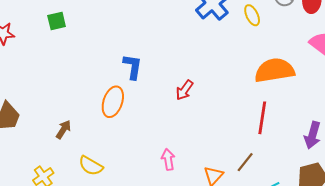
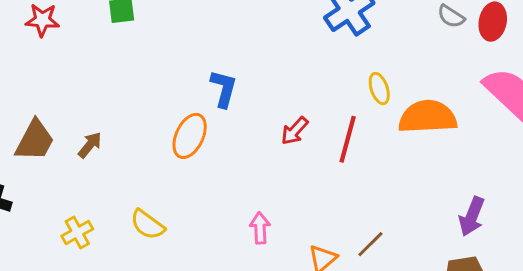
yellow ellipse: (252, 15) -> (379, 89), moved
red line: (262, 118) -> (348, 139), moved
brown arrow: (63, 129) -> (90, 145), moved

